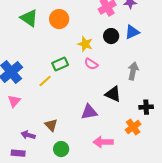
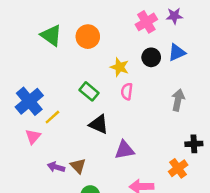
green rectangle: (60, 64) -> (89, 91), turned 63
pink semicircle: (91, 64) -> (127, 91), turned 64
yellow line: (45, 81) -> (52, 117), moved
black triangle: (113, 94) -> (99, 124), moved
purple arrow: (28, 135) -> (56, 167), moved

